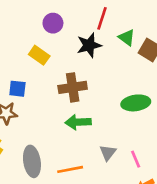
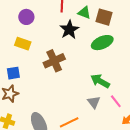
black star: (89, 45) -> (69, 30), moved
green ellipse: (136, 103) -> (102, 43), moved
green arrow: (78, 122) -> (100, 81), moved, turned 48

